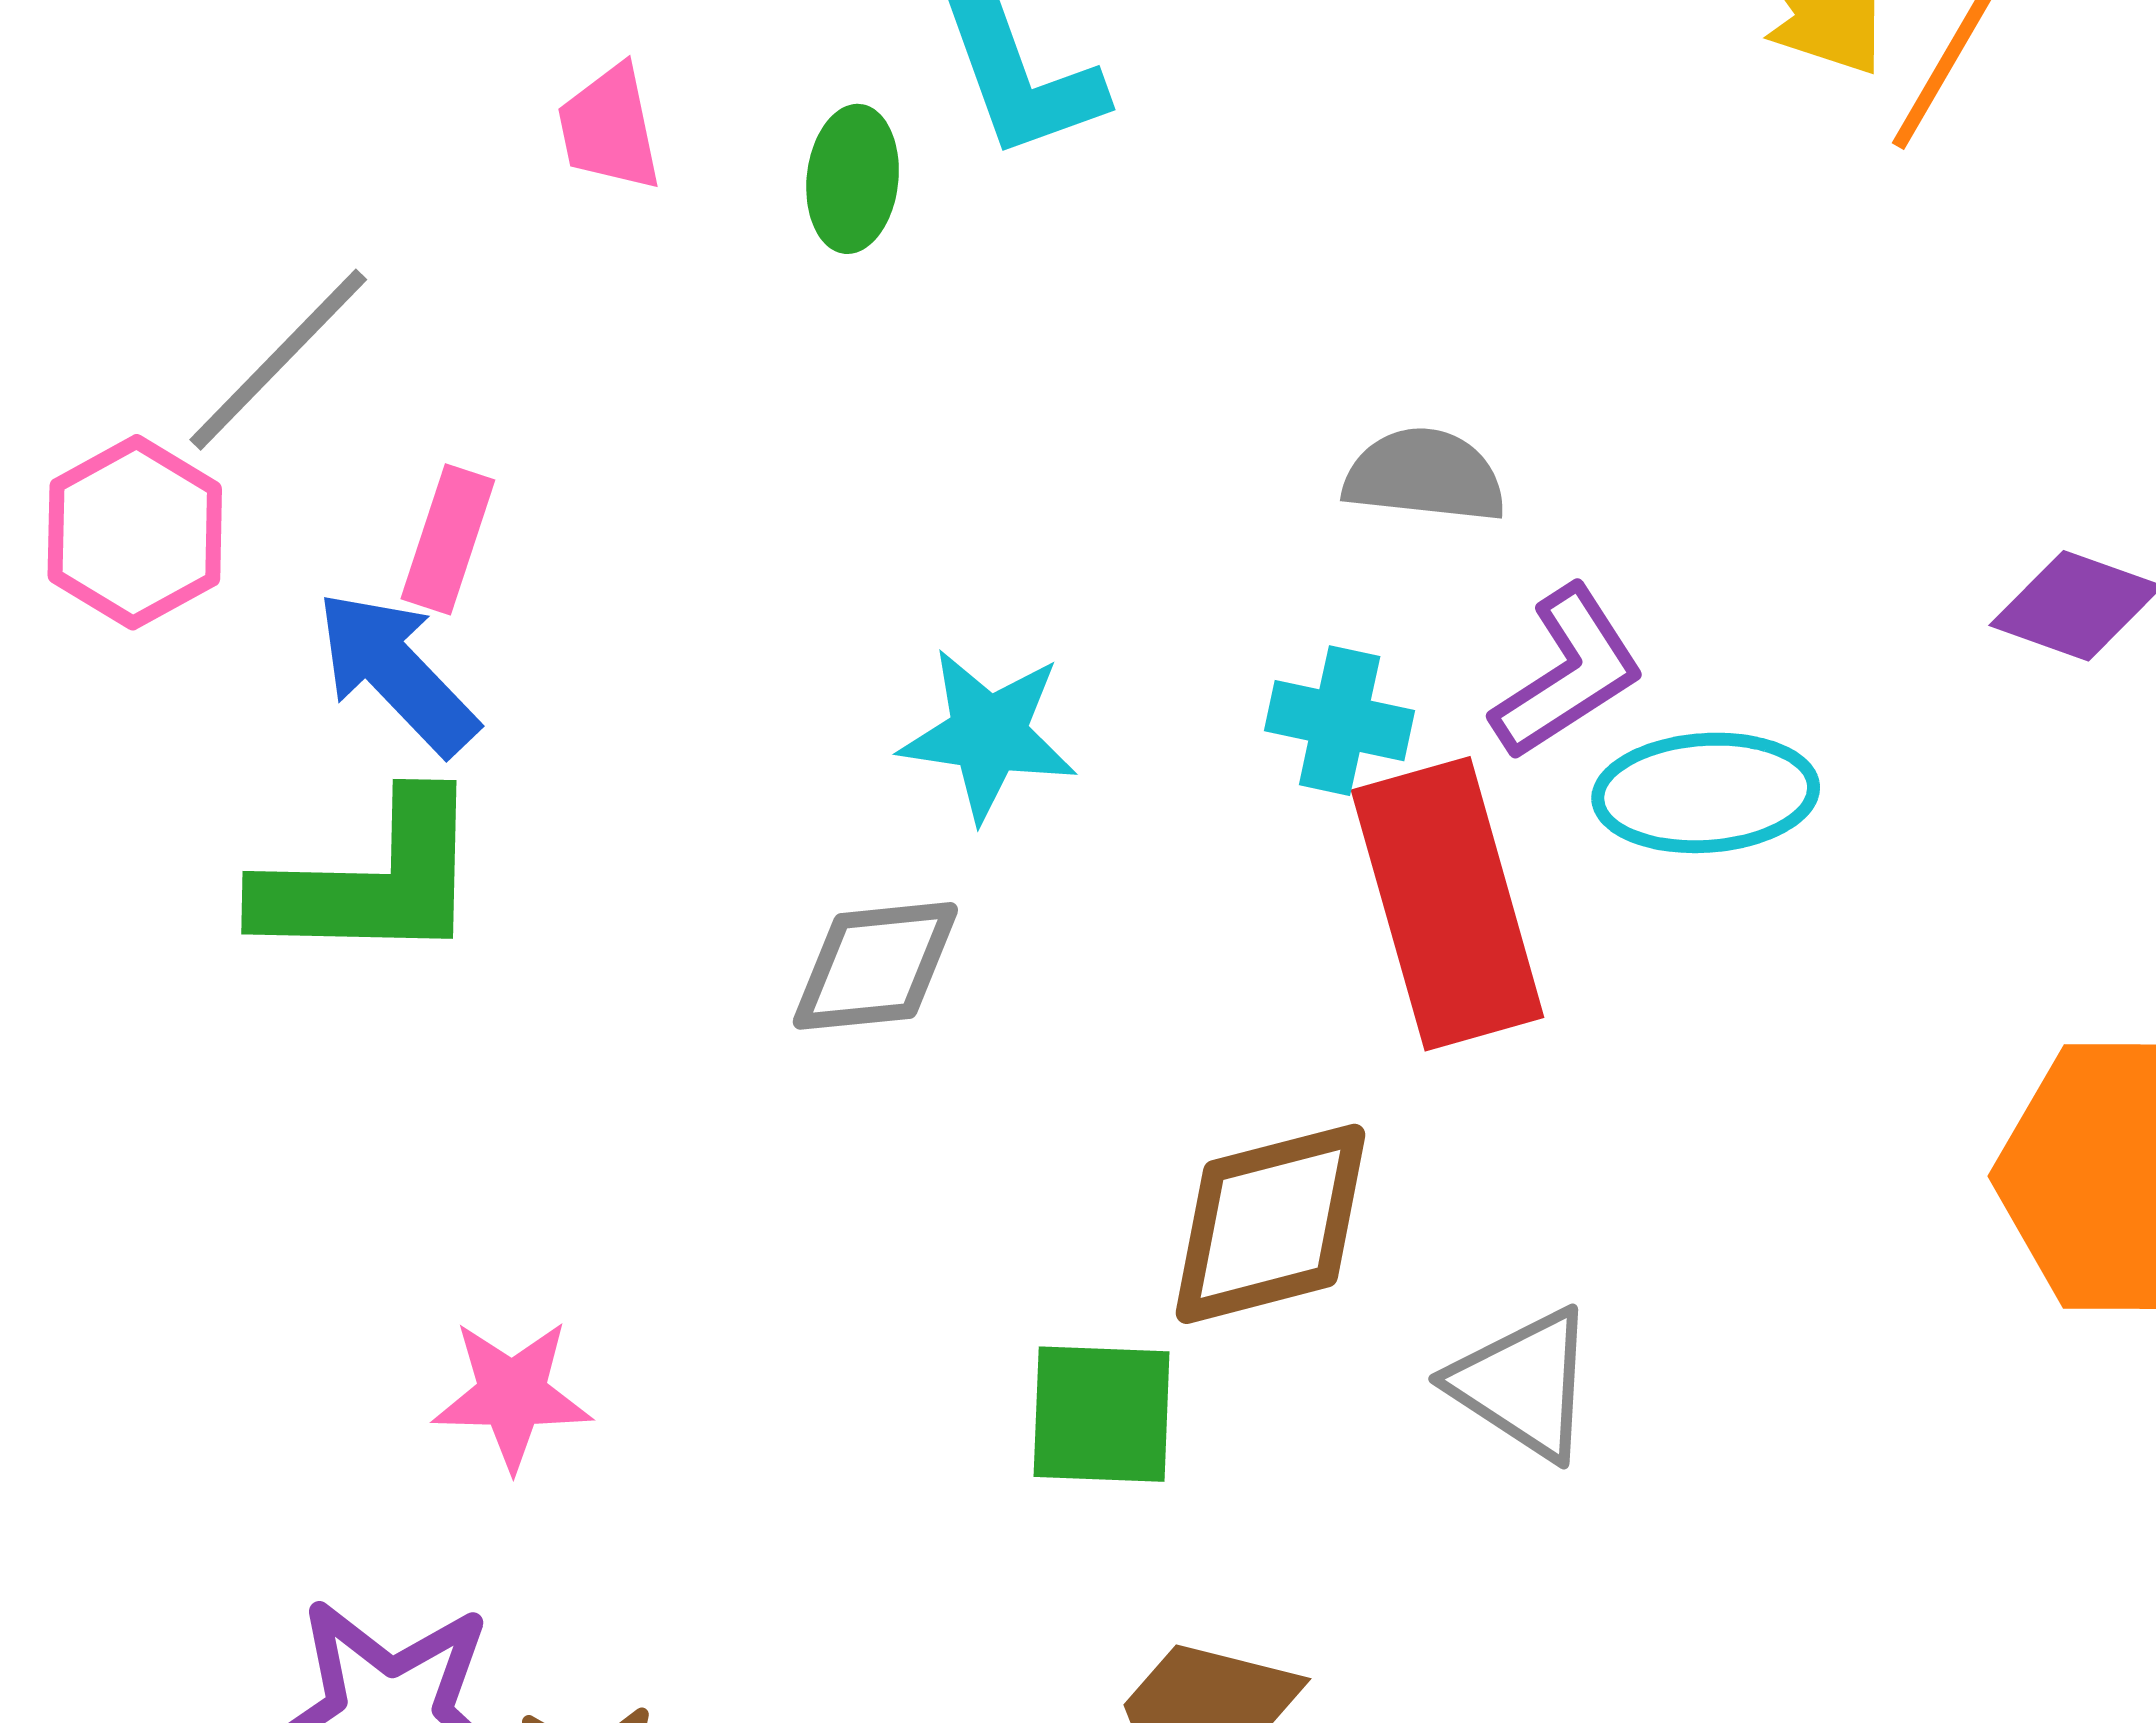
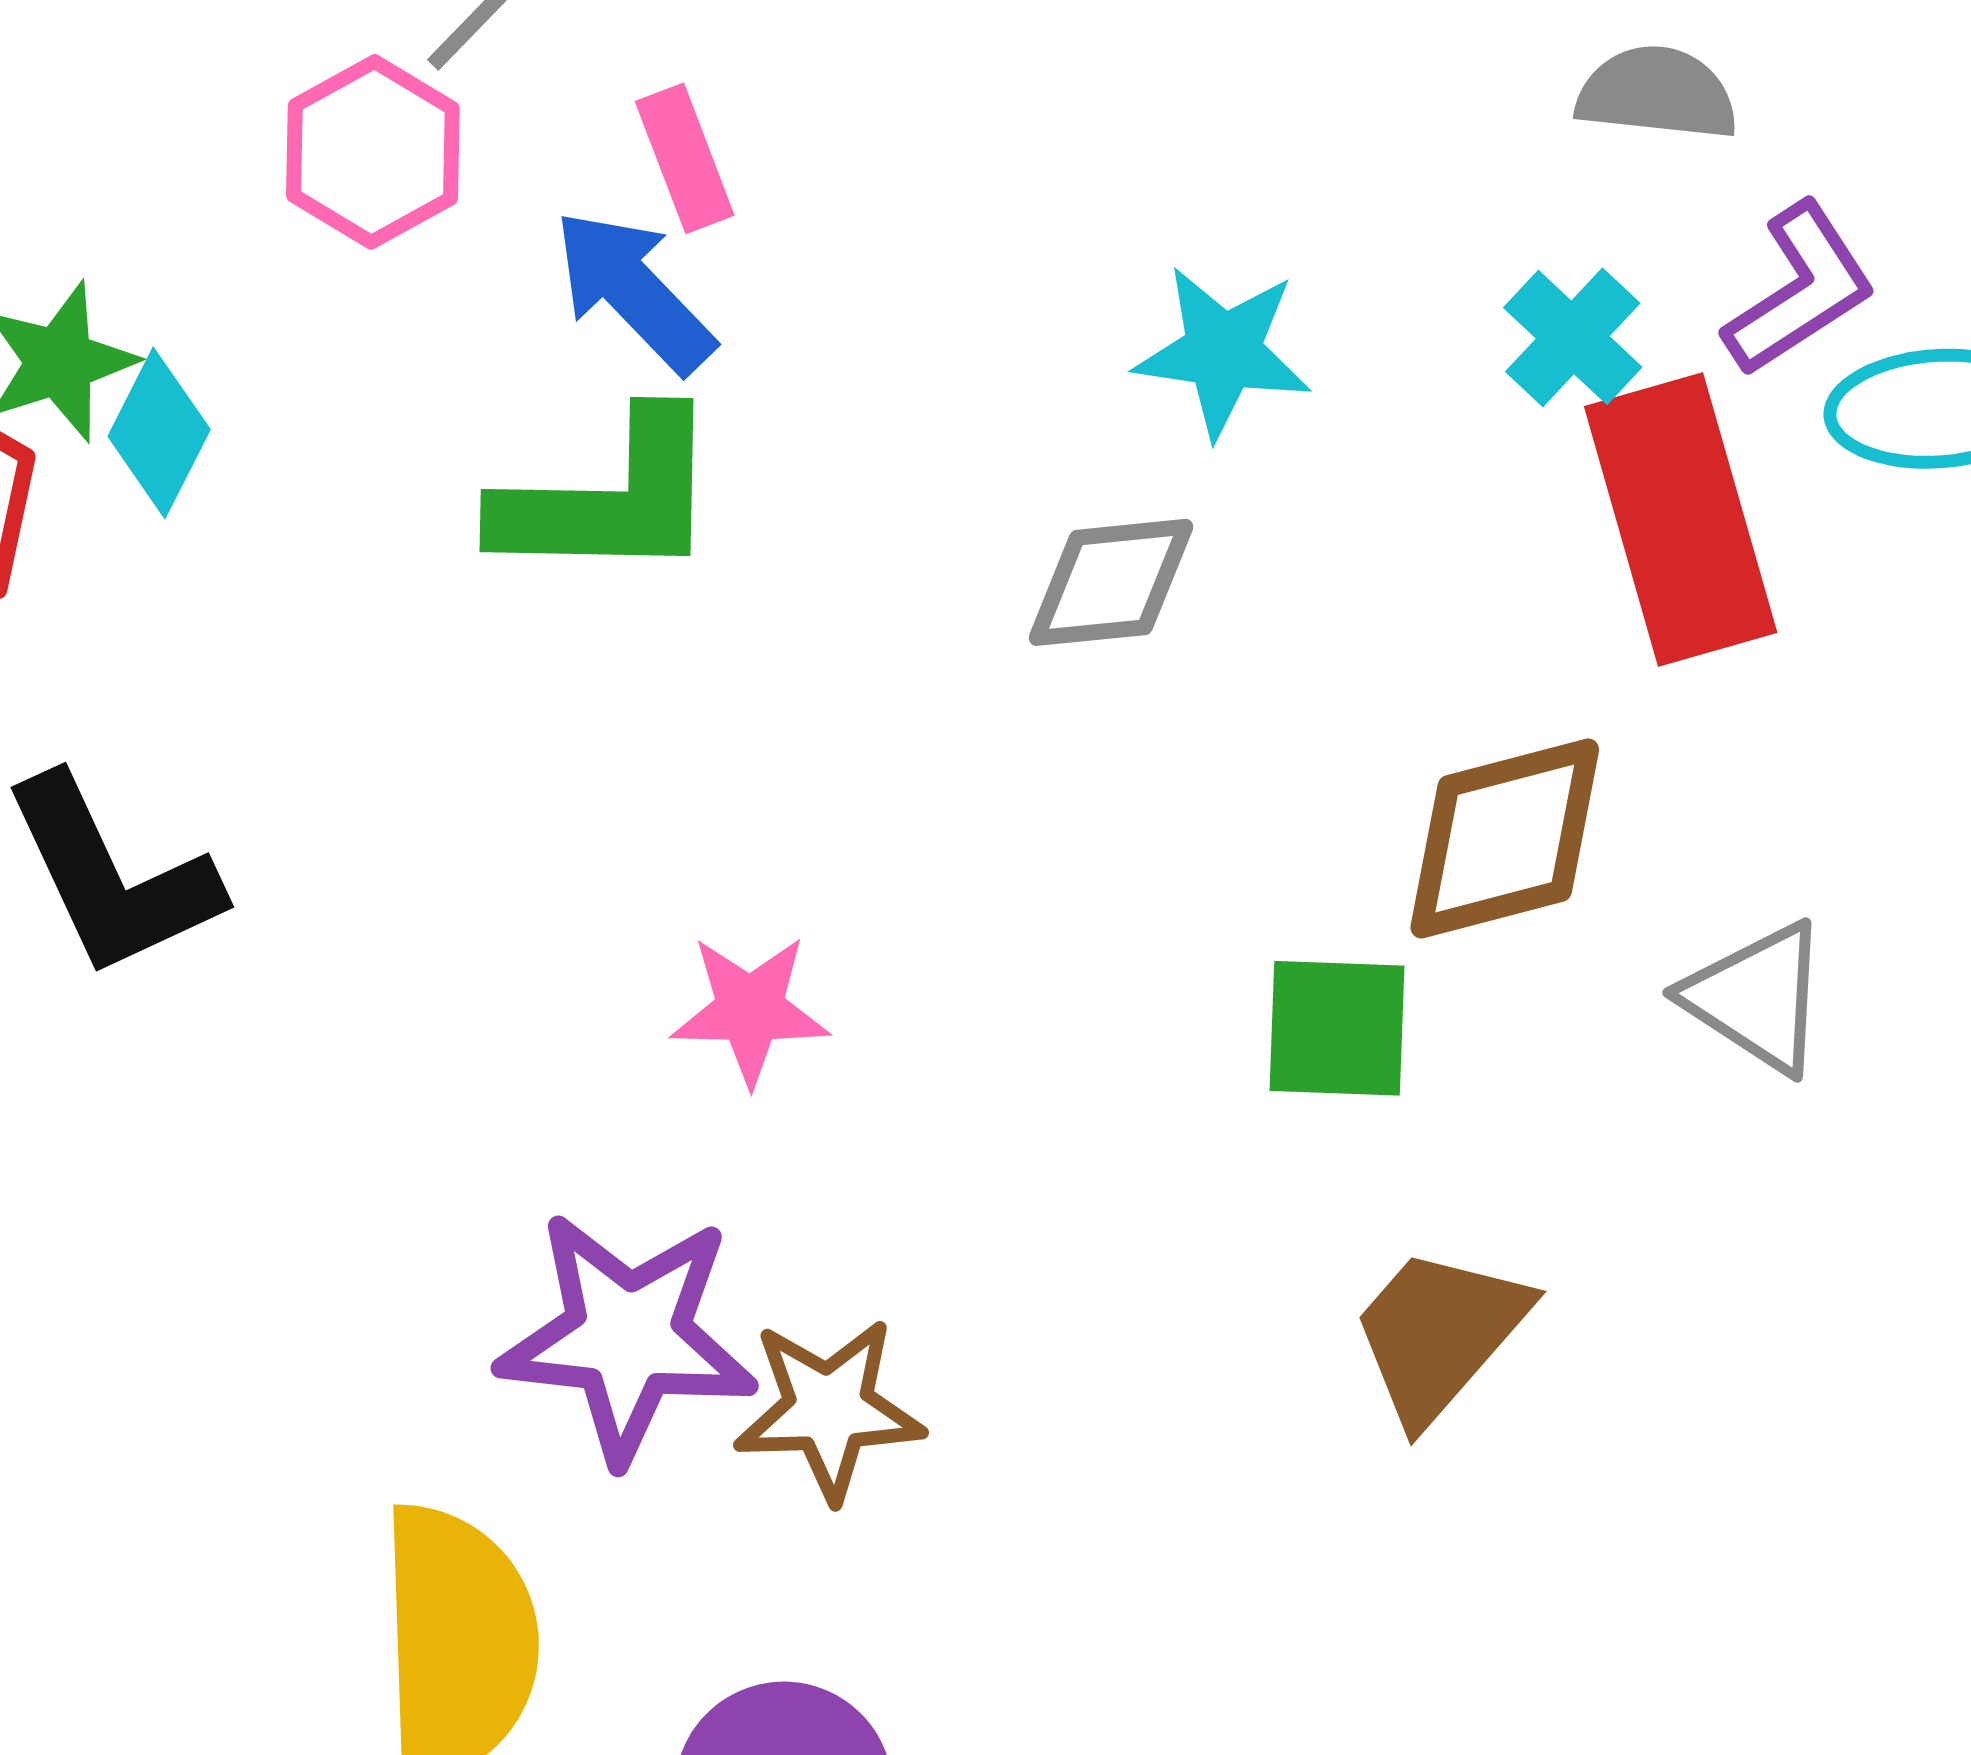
pink rectangle: (448, 539) -> (685, 158), turned -39
cyan cross: (1340, 721) -> (1573, 337), turned 31

